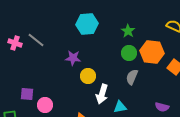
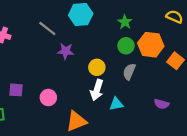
gray line: (36, 40) -> (47, 29), moved
yellow circle: (88, 76) -> (97, 67), moved
pink circle: (45, 105) -> (48, 98), moved

